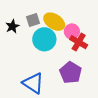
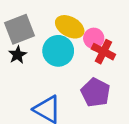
gray square: (33, 20) -> (20, 29), moved, size x1.6
black star: (12, 26) -> (18, 55), moved

